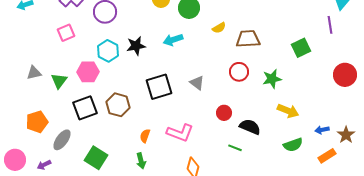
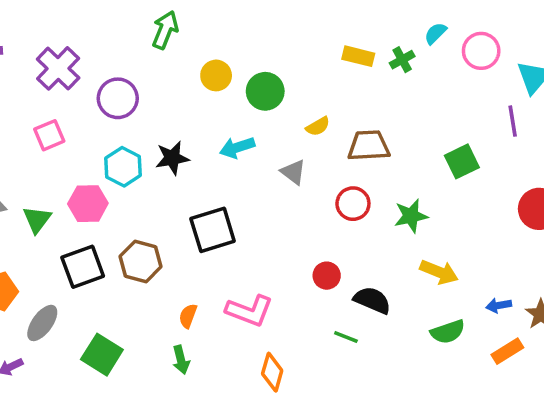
gray triangle: (197, 83) -> (293, 172), moved

